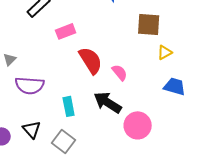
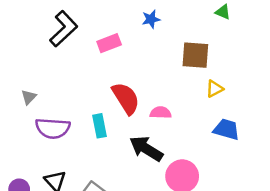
pink rectangle: (66, 31) -> (109, 43), moved
pink semicircle: (120, 72) -> (161, 113), turned -48
cyan rectangle: (69, 106) -> (99, 126), moved

